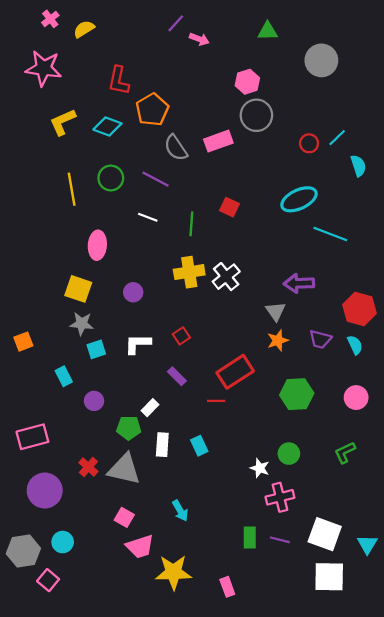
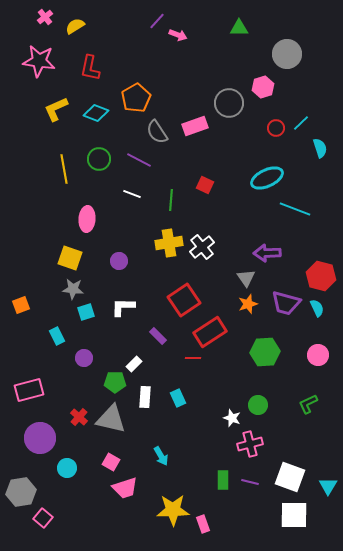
red L-shape: (119, 81) -> (90, 68), moved
pink hexagon: (247, 82) -> (263, 87), moved
red square: (181, 336) -> (184, 300), moved, size x2.0
purple trapezoid: (320, 339) -> (286, 303), size x1.4
cyan circle: (63, 542) -> (67, 468), moved
yellow star: (174, 572) -> (173, 510), moved

